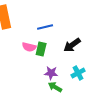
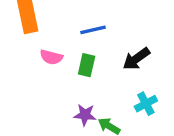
pink semicircle: (29, 47) -> (51, 57), moved
purple star: (51, 73) -> (85, 115), moved

